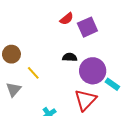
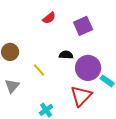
red semicircle: (67, 19) -> (49, 18), moved
yellow line: (33, 73) -> (39, 70), moved

